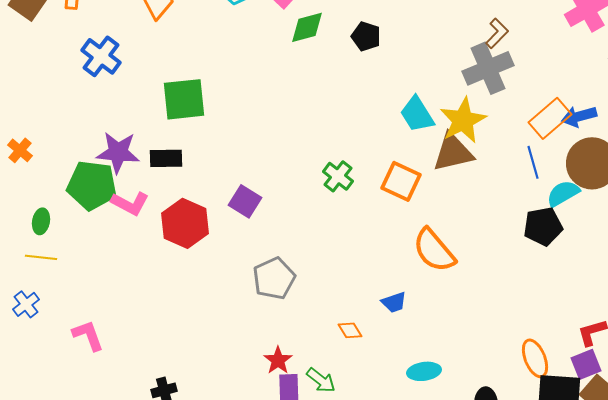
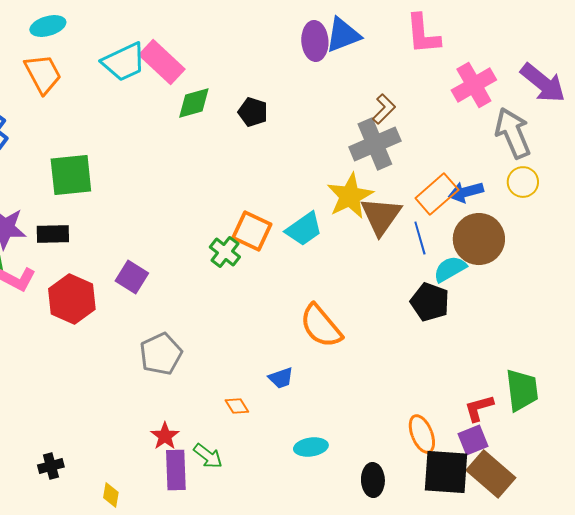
cyan trapezoid: (417, 114) -> (304, 229), moved, turned -93
brown triangle: (453, 152) -> (381, 216), moved, turned -42
orange square: (401, 181) -> (252, 231), moved
black pentagon: (543, 226) -> (430, 302), turned 30

